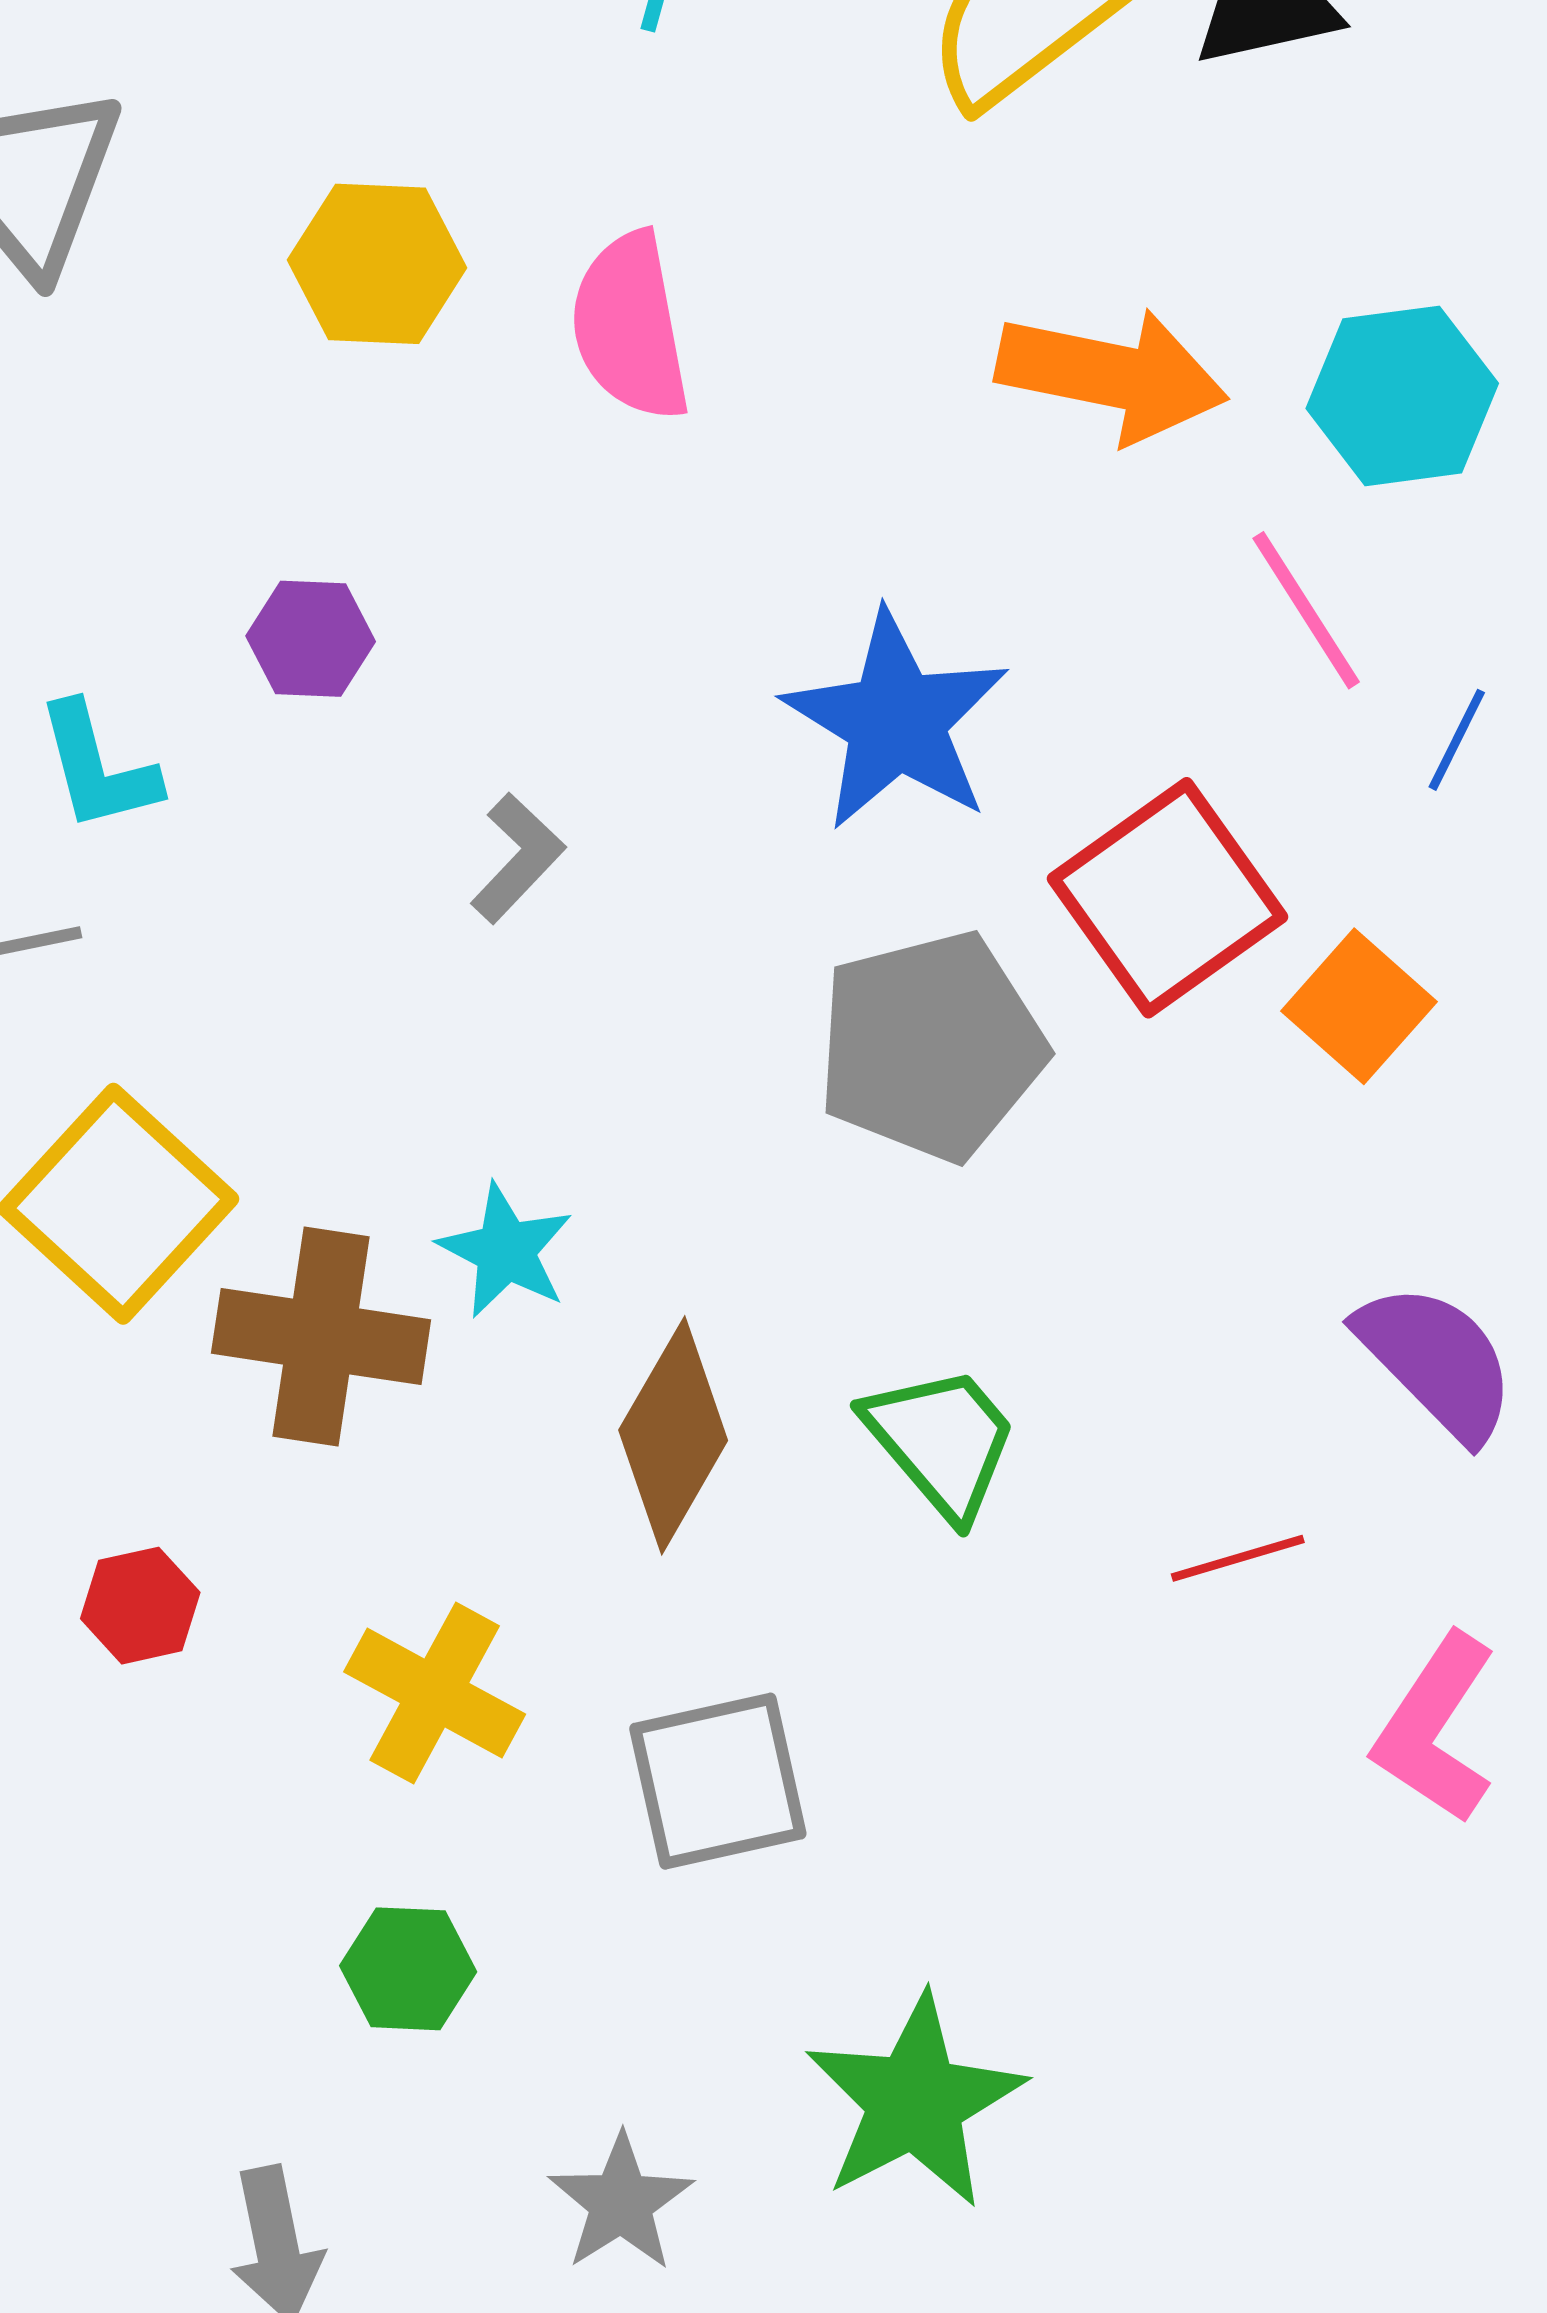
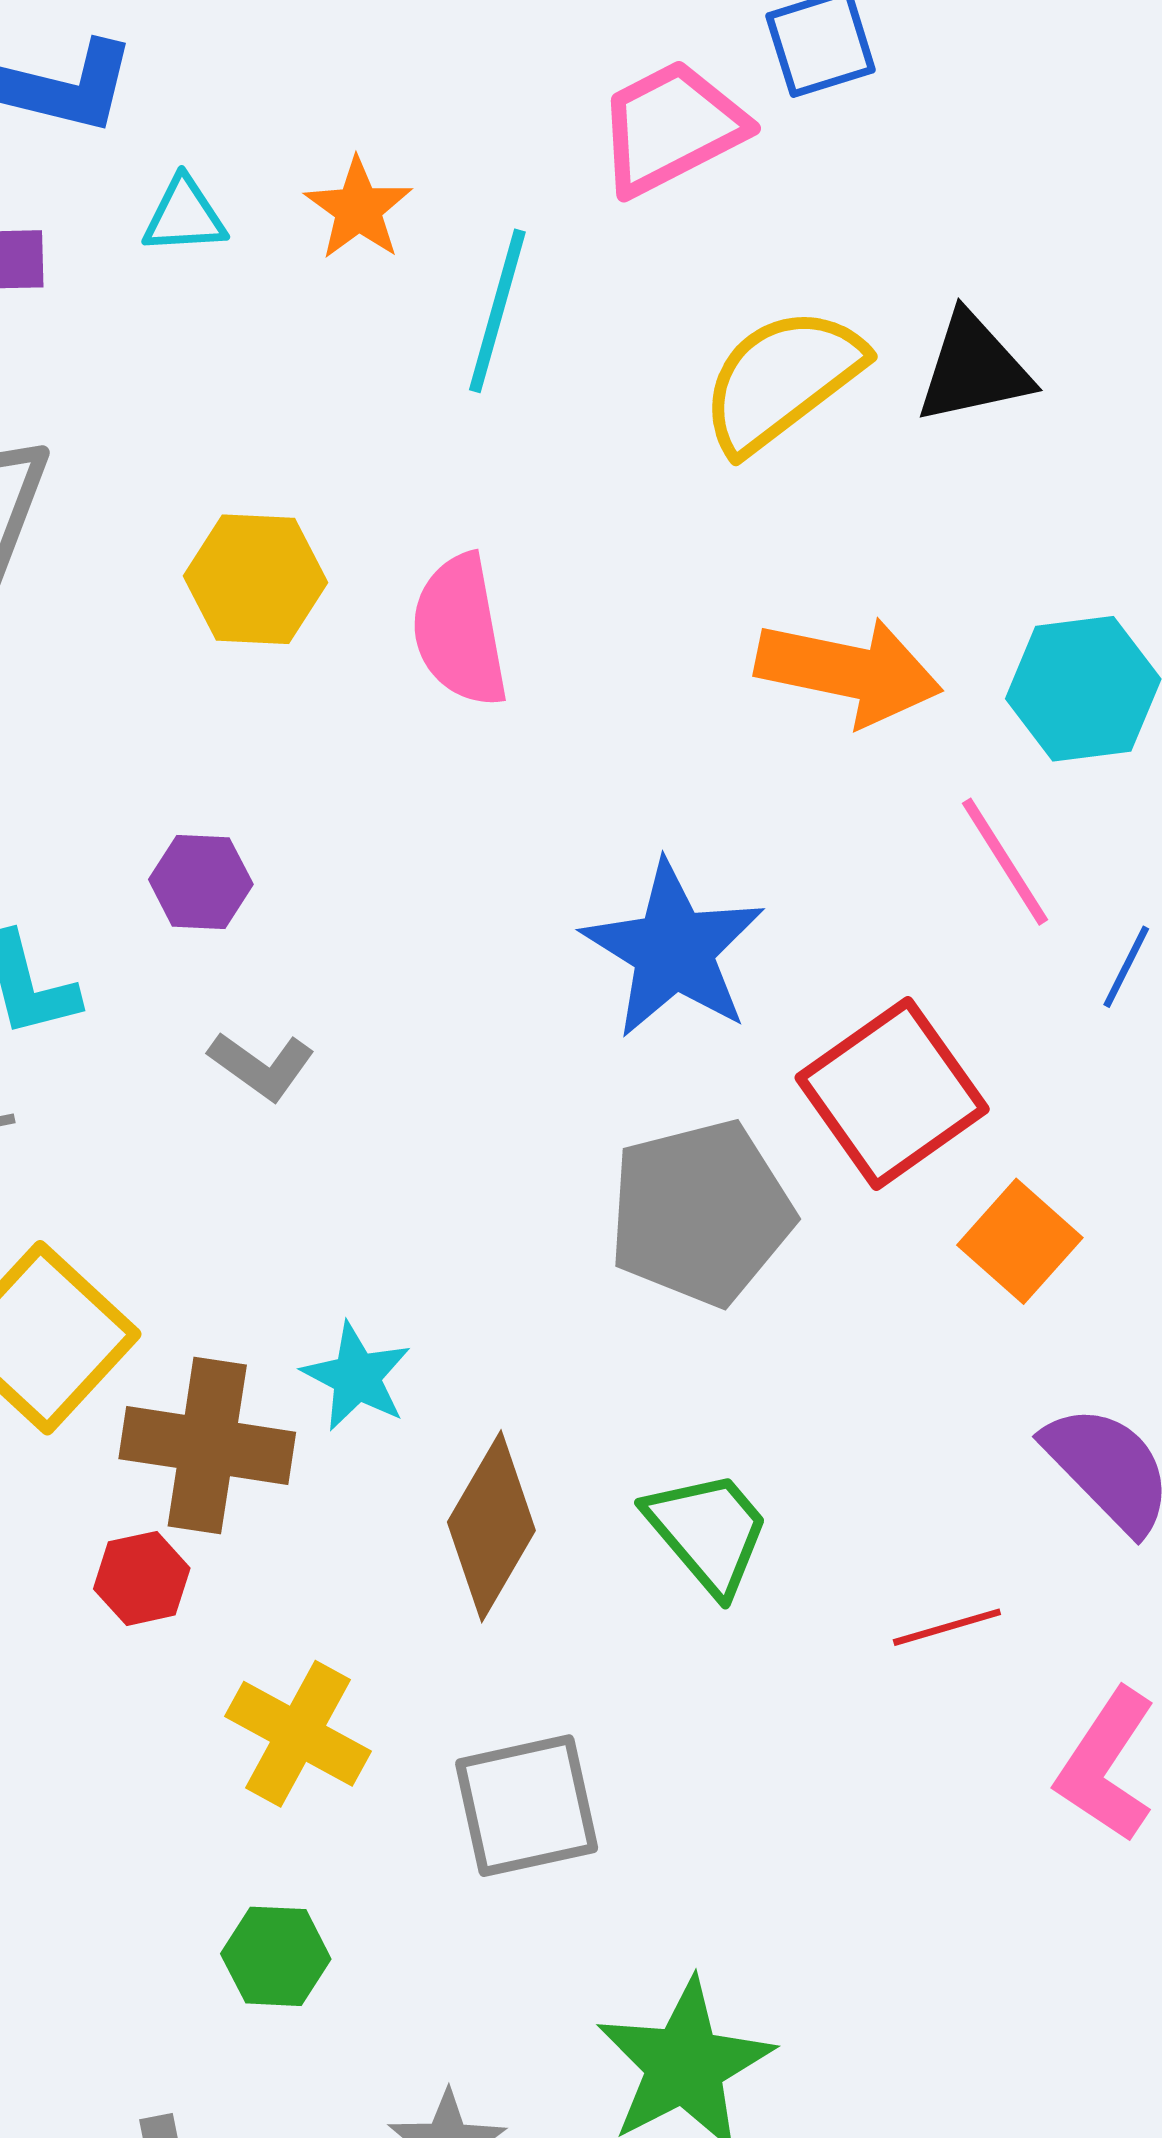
gray L-shape: (518, 858) -> (262, 1066), moved, turned 82
orange square: (1359, 1006) -> (1020, 1241), moved
red hexagon: (140, 1606) -> (142, 1578), moved

